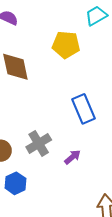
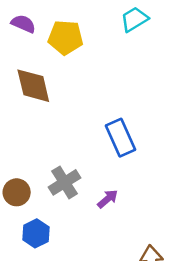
yellow pentagon: (66, 45) -> (65, 38), moved

